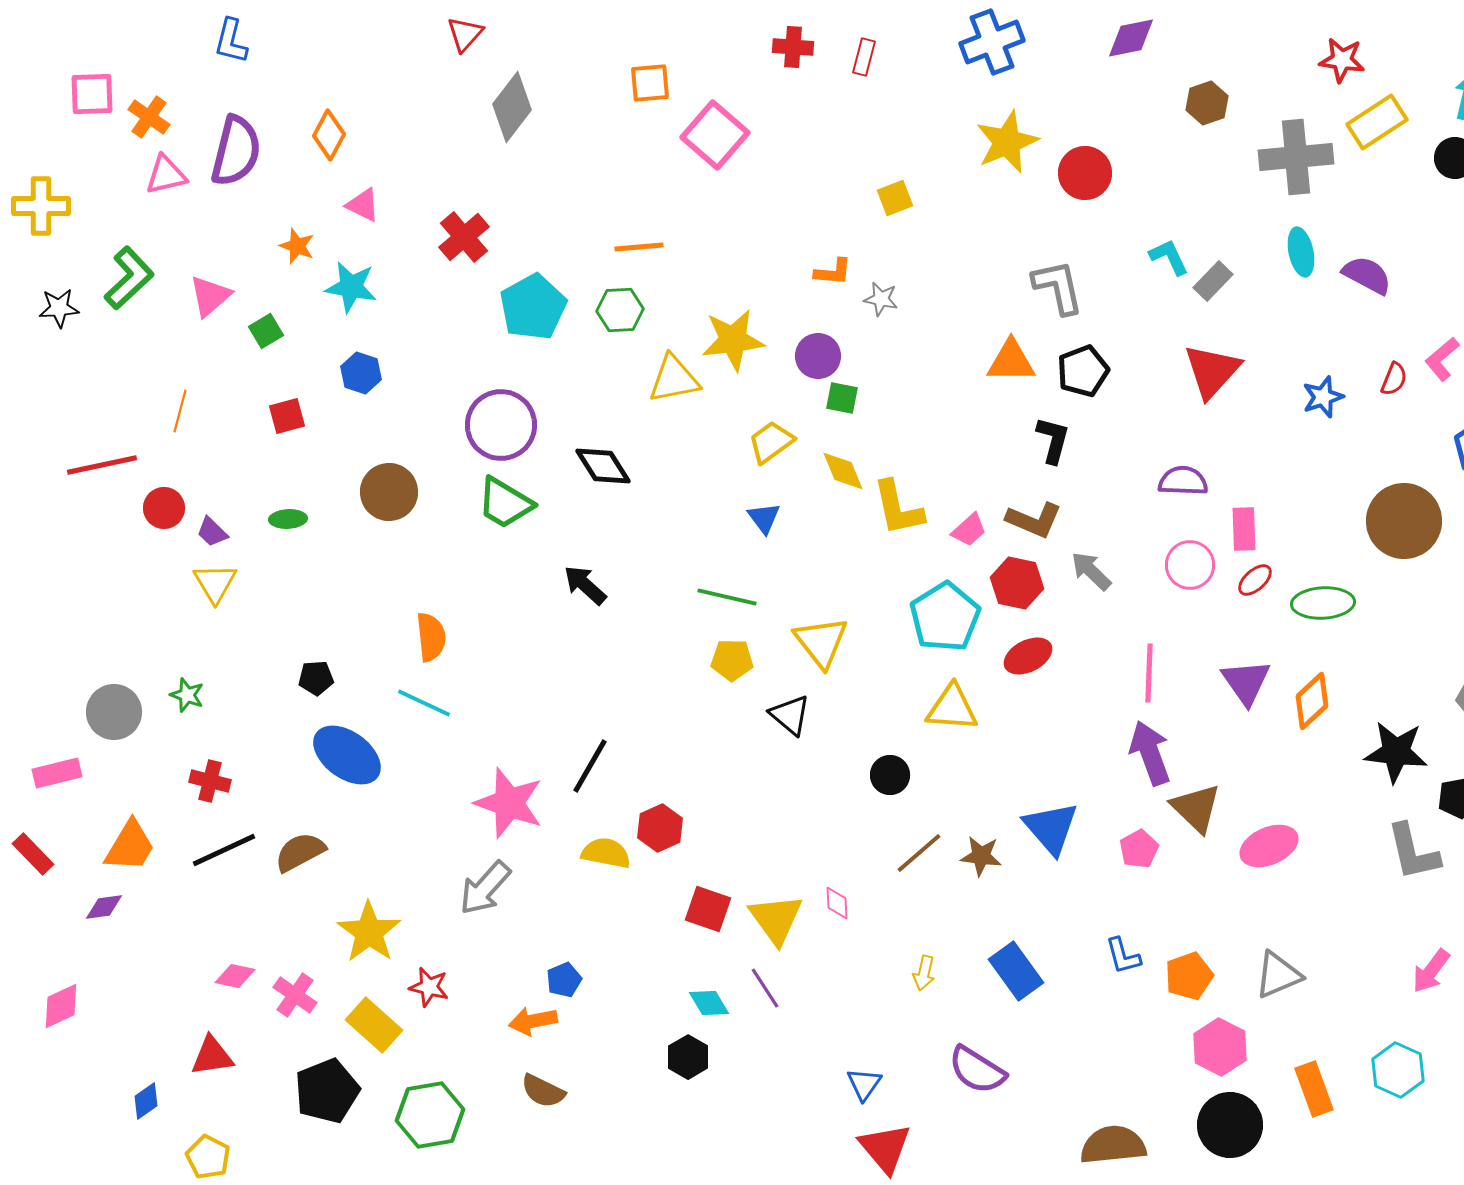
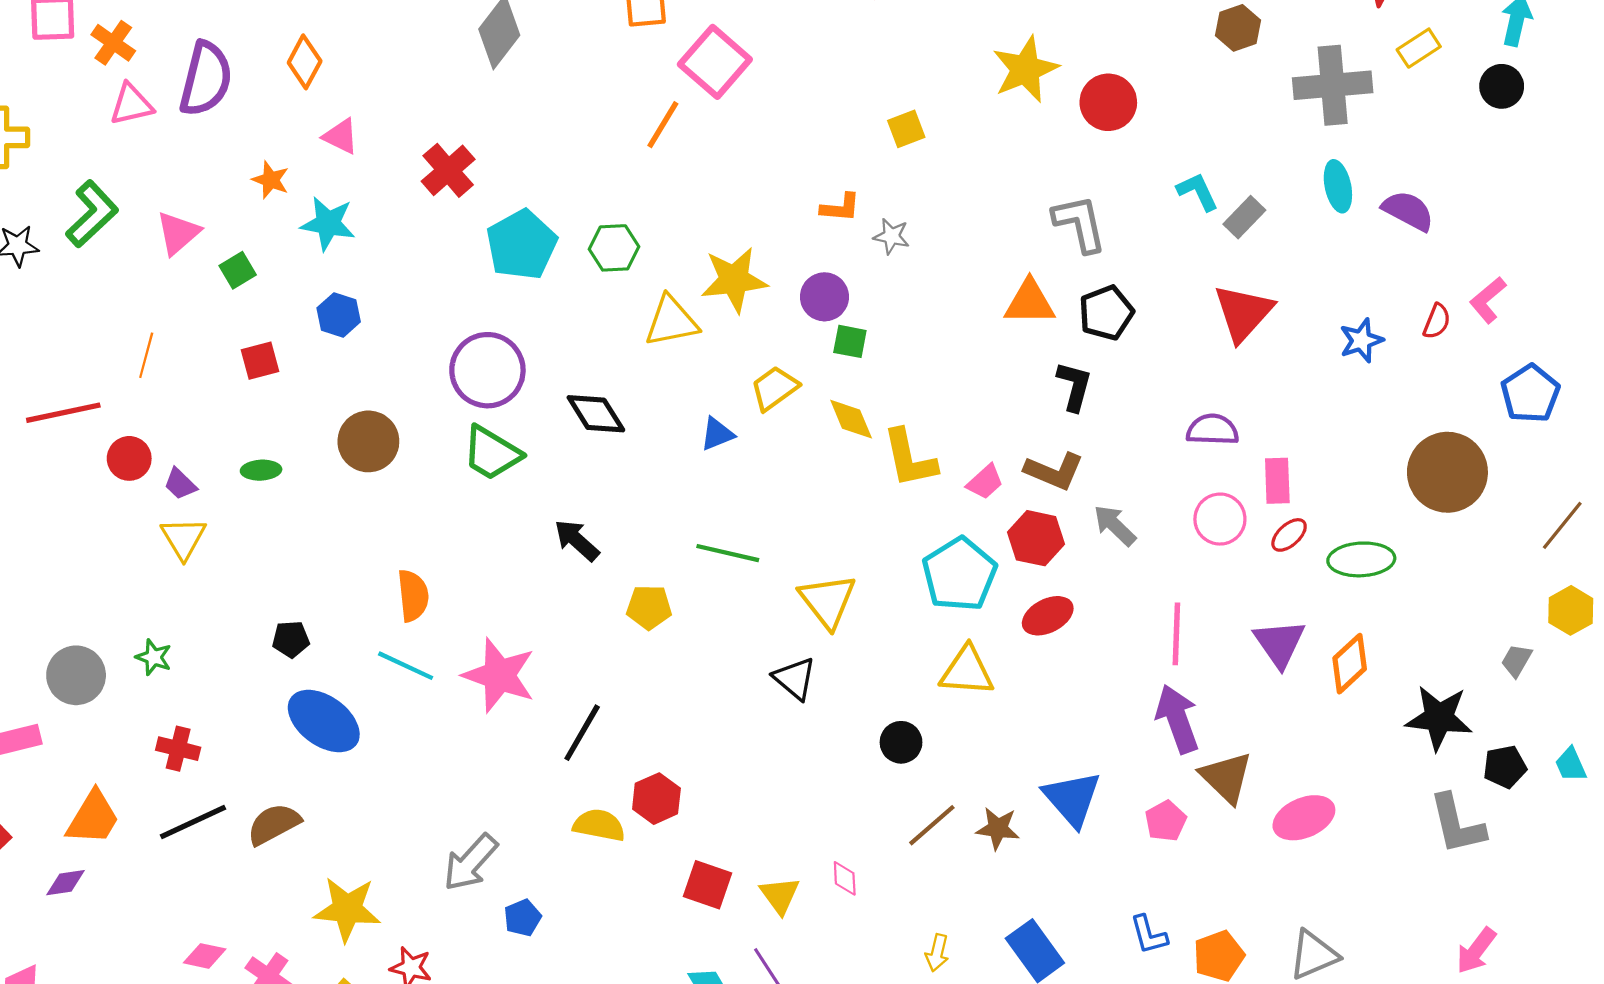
yellow rectangle: (1377, 122) -> (1419, 48), size x0.7
orange line: (639, 247) -> (663, 125), moved, turned -54
blue triangle: (764, 518) -> (717, 434), moved, turned 45
yellow pentagon: (732, 660) -> (649, 607), moved
pink star: (509, 803) -> (499, 675), moved
yellow triangle: (776, 919) -> (780, 895), size x0.7
yellow star: (369, 932) -> (347, 909), turned -30
blue pentagon: (564, 980) -> (523, 918), moved

